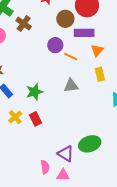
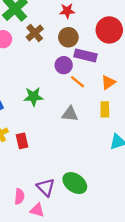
brown circle: (65, 19) -> (68, 37), moved
purple rectangle: (84, 33) -> (85, 55), moved
green star: (34, 92) -> (33, 97), moved
green ellipse: (90, 144) -> (75, 183), turned 40

